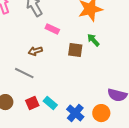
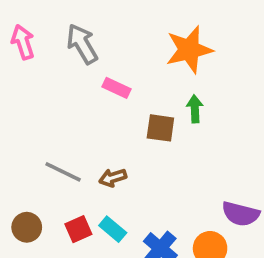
green arrow: (93, 40) -> (195, 109), turned 40
brown arrow: (35, 51) -> (113, 178), moved

